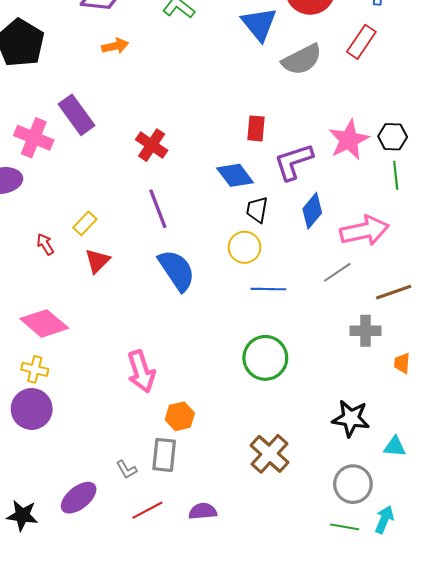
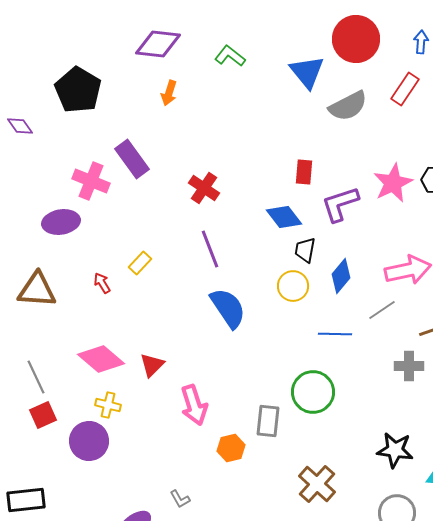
orange arrow: (115, 46) -> (169, 93), turned 120
blue diamond: (312, 211) -> (341, 276), moved
red triangle: (97, 261) -> (152, 365), moved
blue line: (268, 289) -> (335, 334), moved
yellow cross: (35, 369) -> (108, 405), moved
gray rectangle: (164, 455) -> (268, 421), moved

